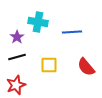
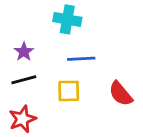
cyan cross: (38, 22) -> (67, 19), moved
blue line: (72, 32) -> (81, 59), moved

